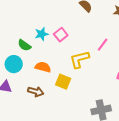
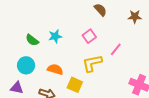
pink square: (61, 35) -> (89, 36), moved
green semicircle: (24, 45) -> (32, 40), moved

